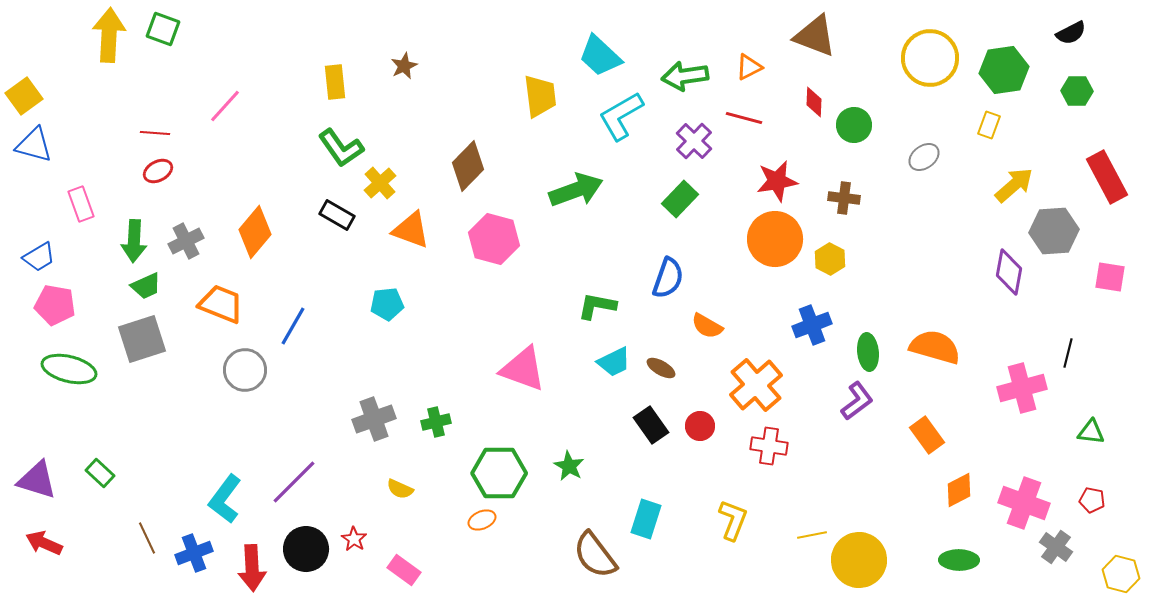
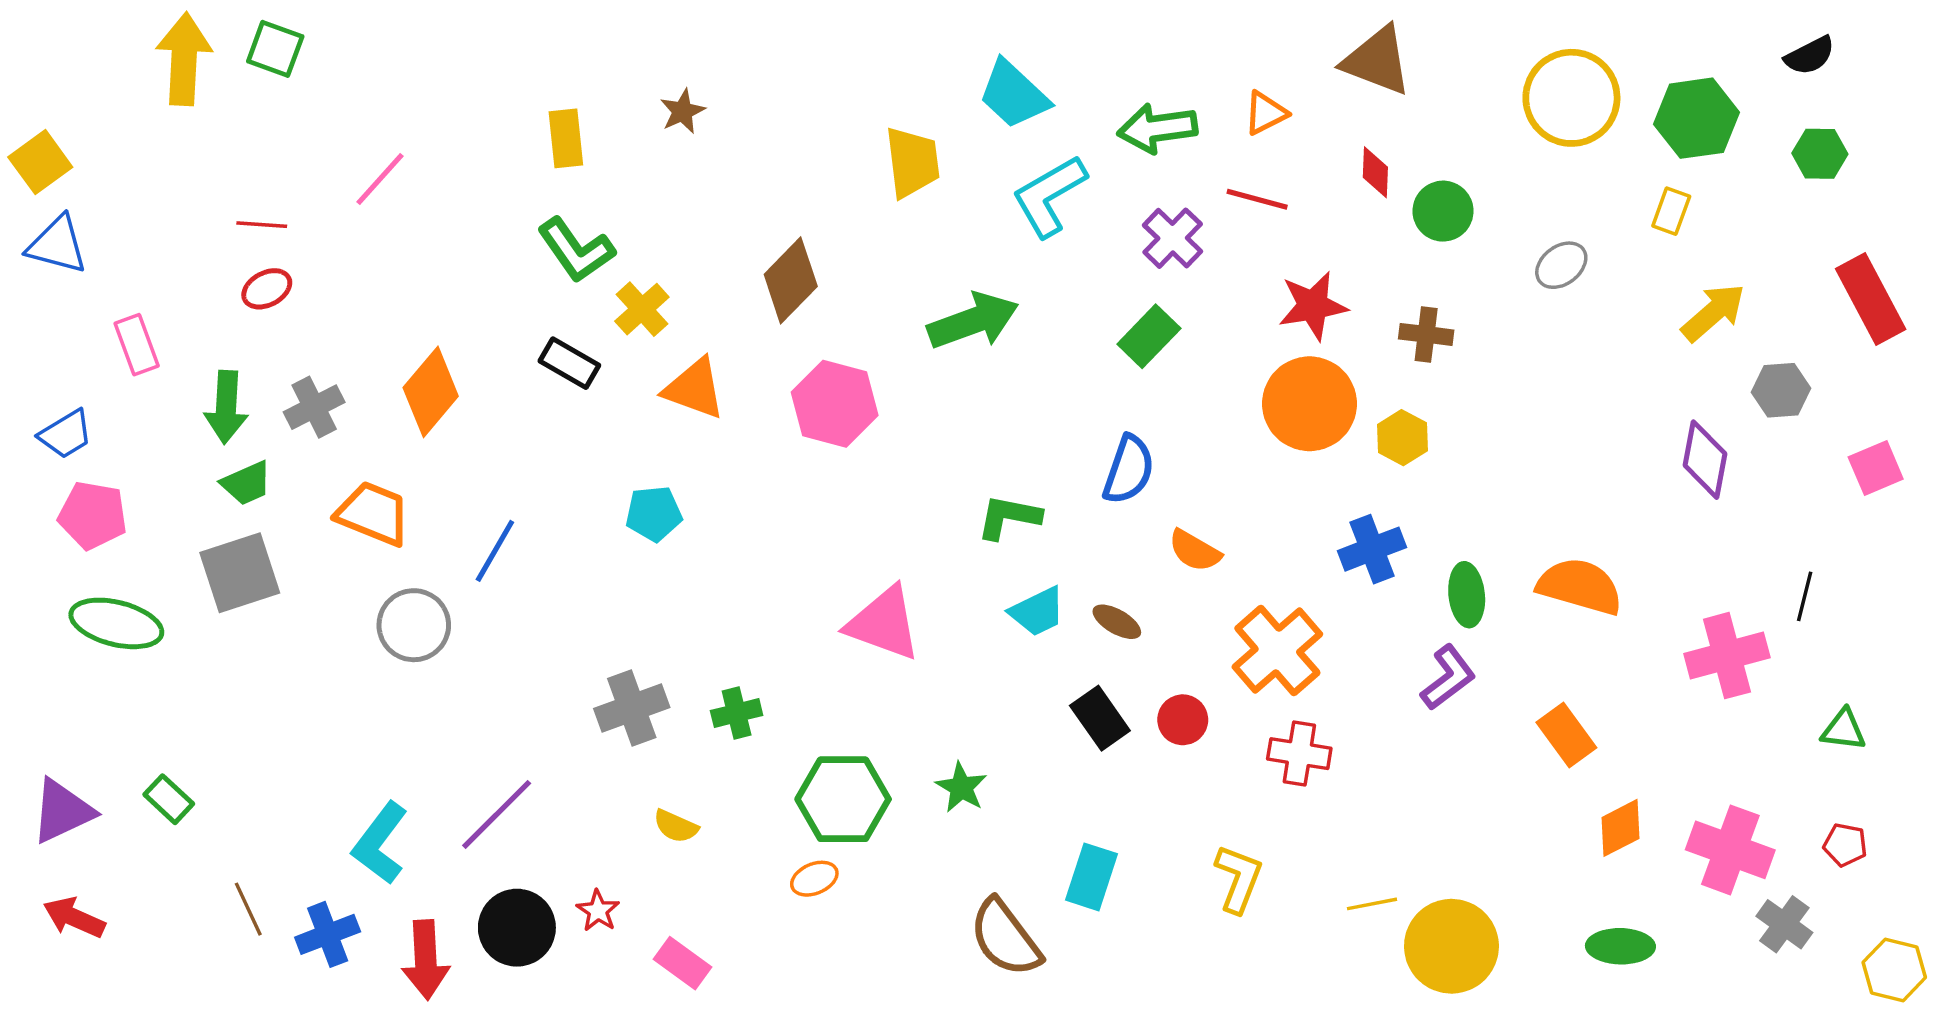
gray hexagon: (1054, 231) -> (1781, 390), size x0.7
pink square: (1110, 277) -> (1876, 468), turned -32
purple triangle: (37, 480) -> (62, 811), turned -42

